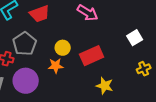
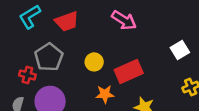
orange star: (56, 66) -> (105, 94), moved

